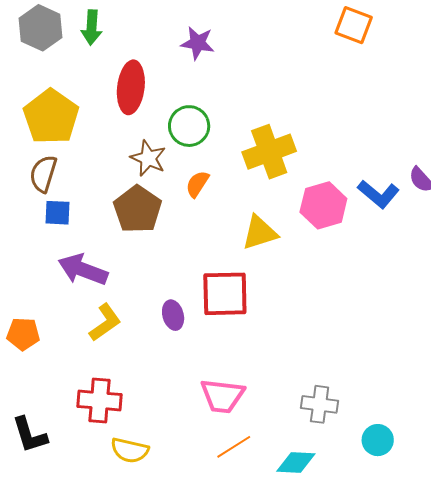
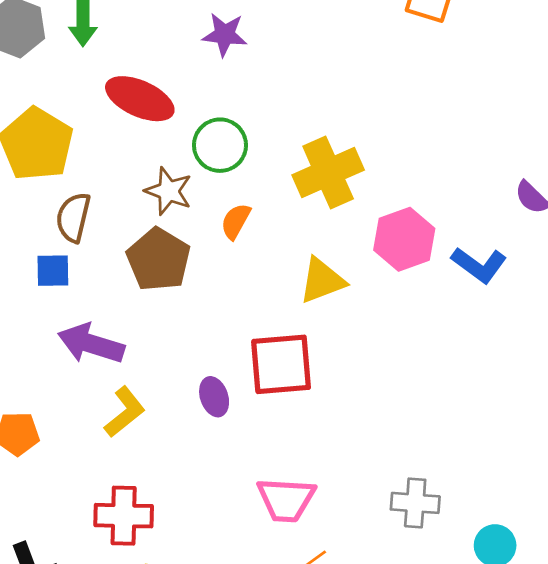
red ellipse: (131, 87) -> (140, 99), turned -69
brown semicircle: (43, 174) -> (73, 217), moved
blue L-shape: (378, 194) -> (479, 265), moved

